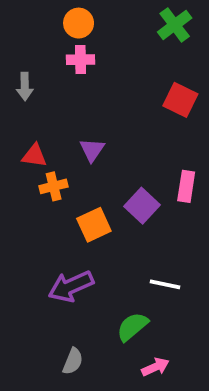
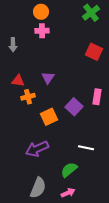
gray semicircle: (73, 361) -> (38, 188), size x1.5
pink arrow: (155, 367) -> (68, 193), moved

